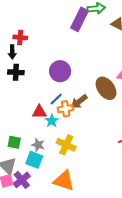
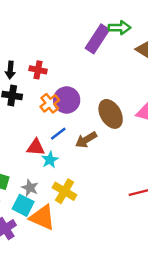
red cross: (20, 37) -> (38, 70), moved
brown ellipse: (106, 88) -> (111, 114), moved
orange cross: (66, 109) -> (50, 103), moved, turned -35
orange triangle: (64, 181) -> (42, 217), moved

